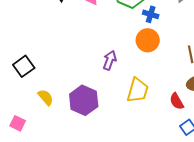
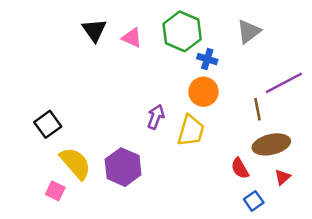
yellow trapezoid: (138, 90) -> (191, 131), moved
yellow semicircle: (46, 97) -> (75, 163), size x1.6
pink square: (18, 123) -> (55, 191), moved

